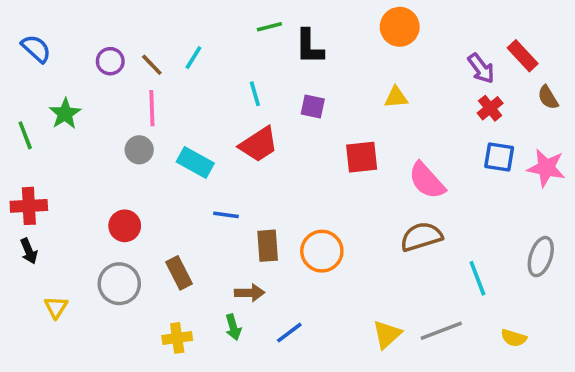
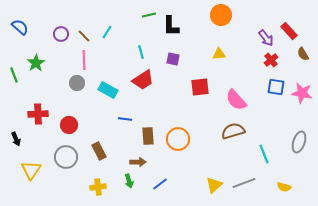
red cross: (29, 206) -> (38, 114), moved
yellow triangle: (56, 307) -> (31, 170), size x1.5

